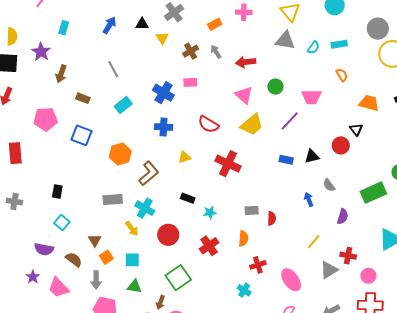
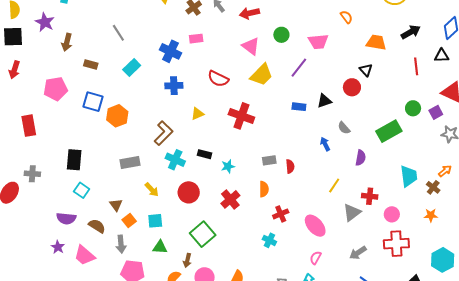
orange hexagon: (120, 154) -> (117, 116), moved
black rectangle: (57, 192) -> (74, 160), size x1.5
cyan cross: (145, 208) -> (175, 160), moved

